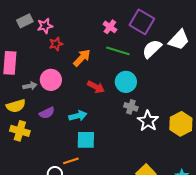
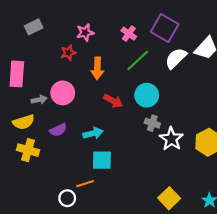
pink star: (45, 26) -> (85, 32), moved
green line: (118, 51) -> (138, 60), turned -60
orange arrow: (82, 58) -> (97, 68), turned 138

